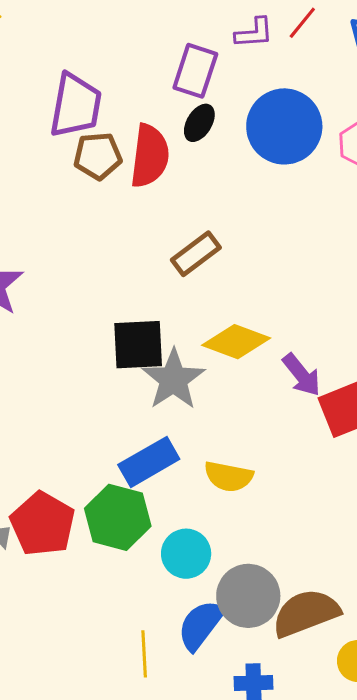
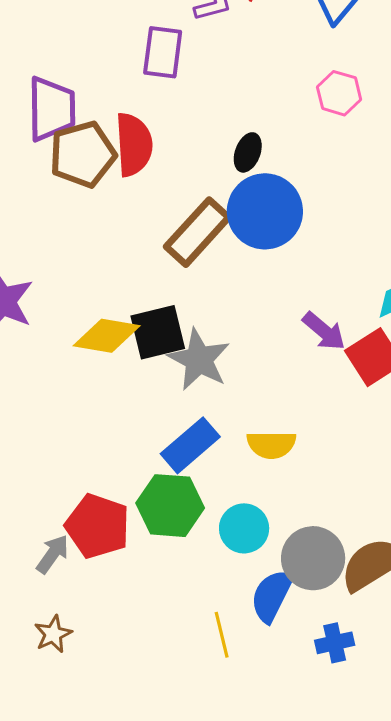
black ellipse: (199, 123) -> (248, 152), moved
blue circle: (284, 126) -> (265, 211), moved
brown pentagon: (98, 156) -> (83, 154), size x1.4
brown rectangle: (196, 254) -> (197, 232), size x1.4
yellow diamond: (236, 342) -> (107, 336), moved

